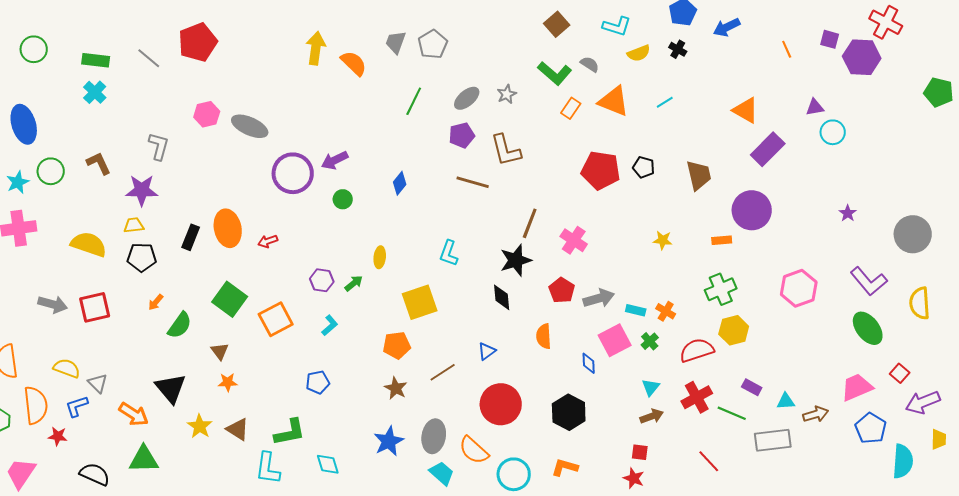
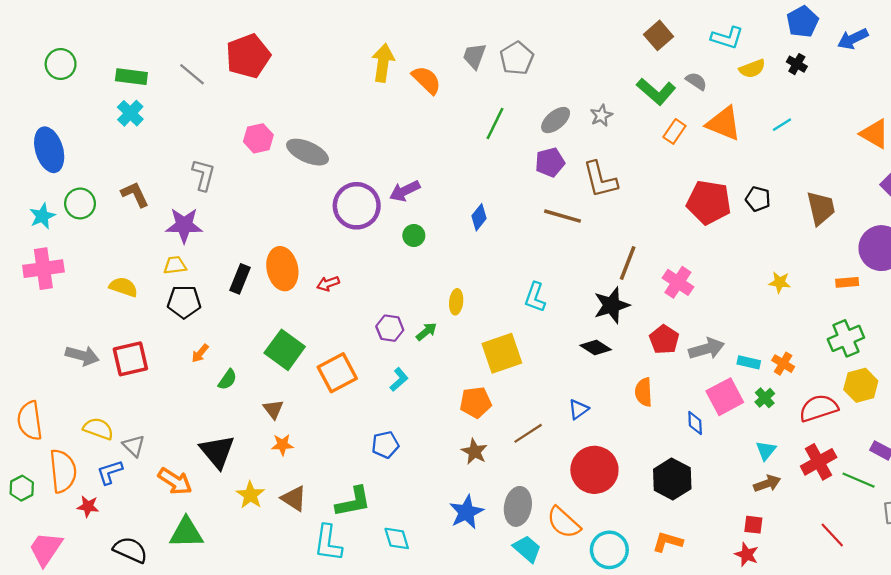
yellow semicircle: (89, 244) -> (123, 287), size x0.7
black diamond: (502, 297) -> (596, 348), turned -52
green semicircle: (180, 325) -> (227, 380), size x0.7

